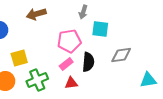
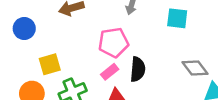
cyan square: (100, 29) -> (177, 18), moved
gray diamond: (121, 55) -> (195, 68), moved, turned 60

